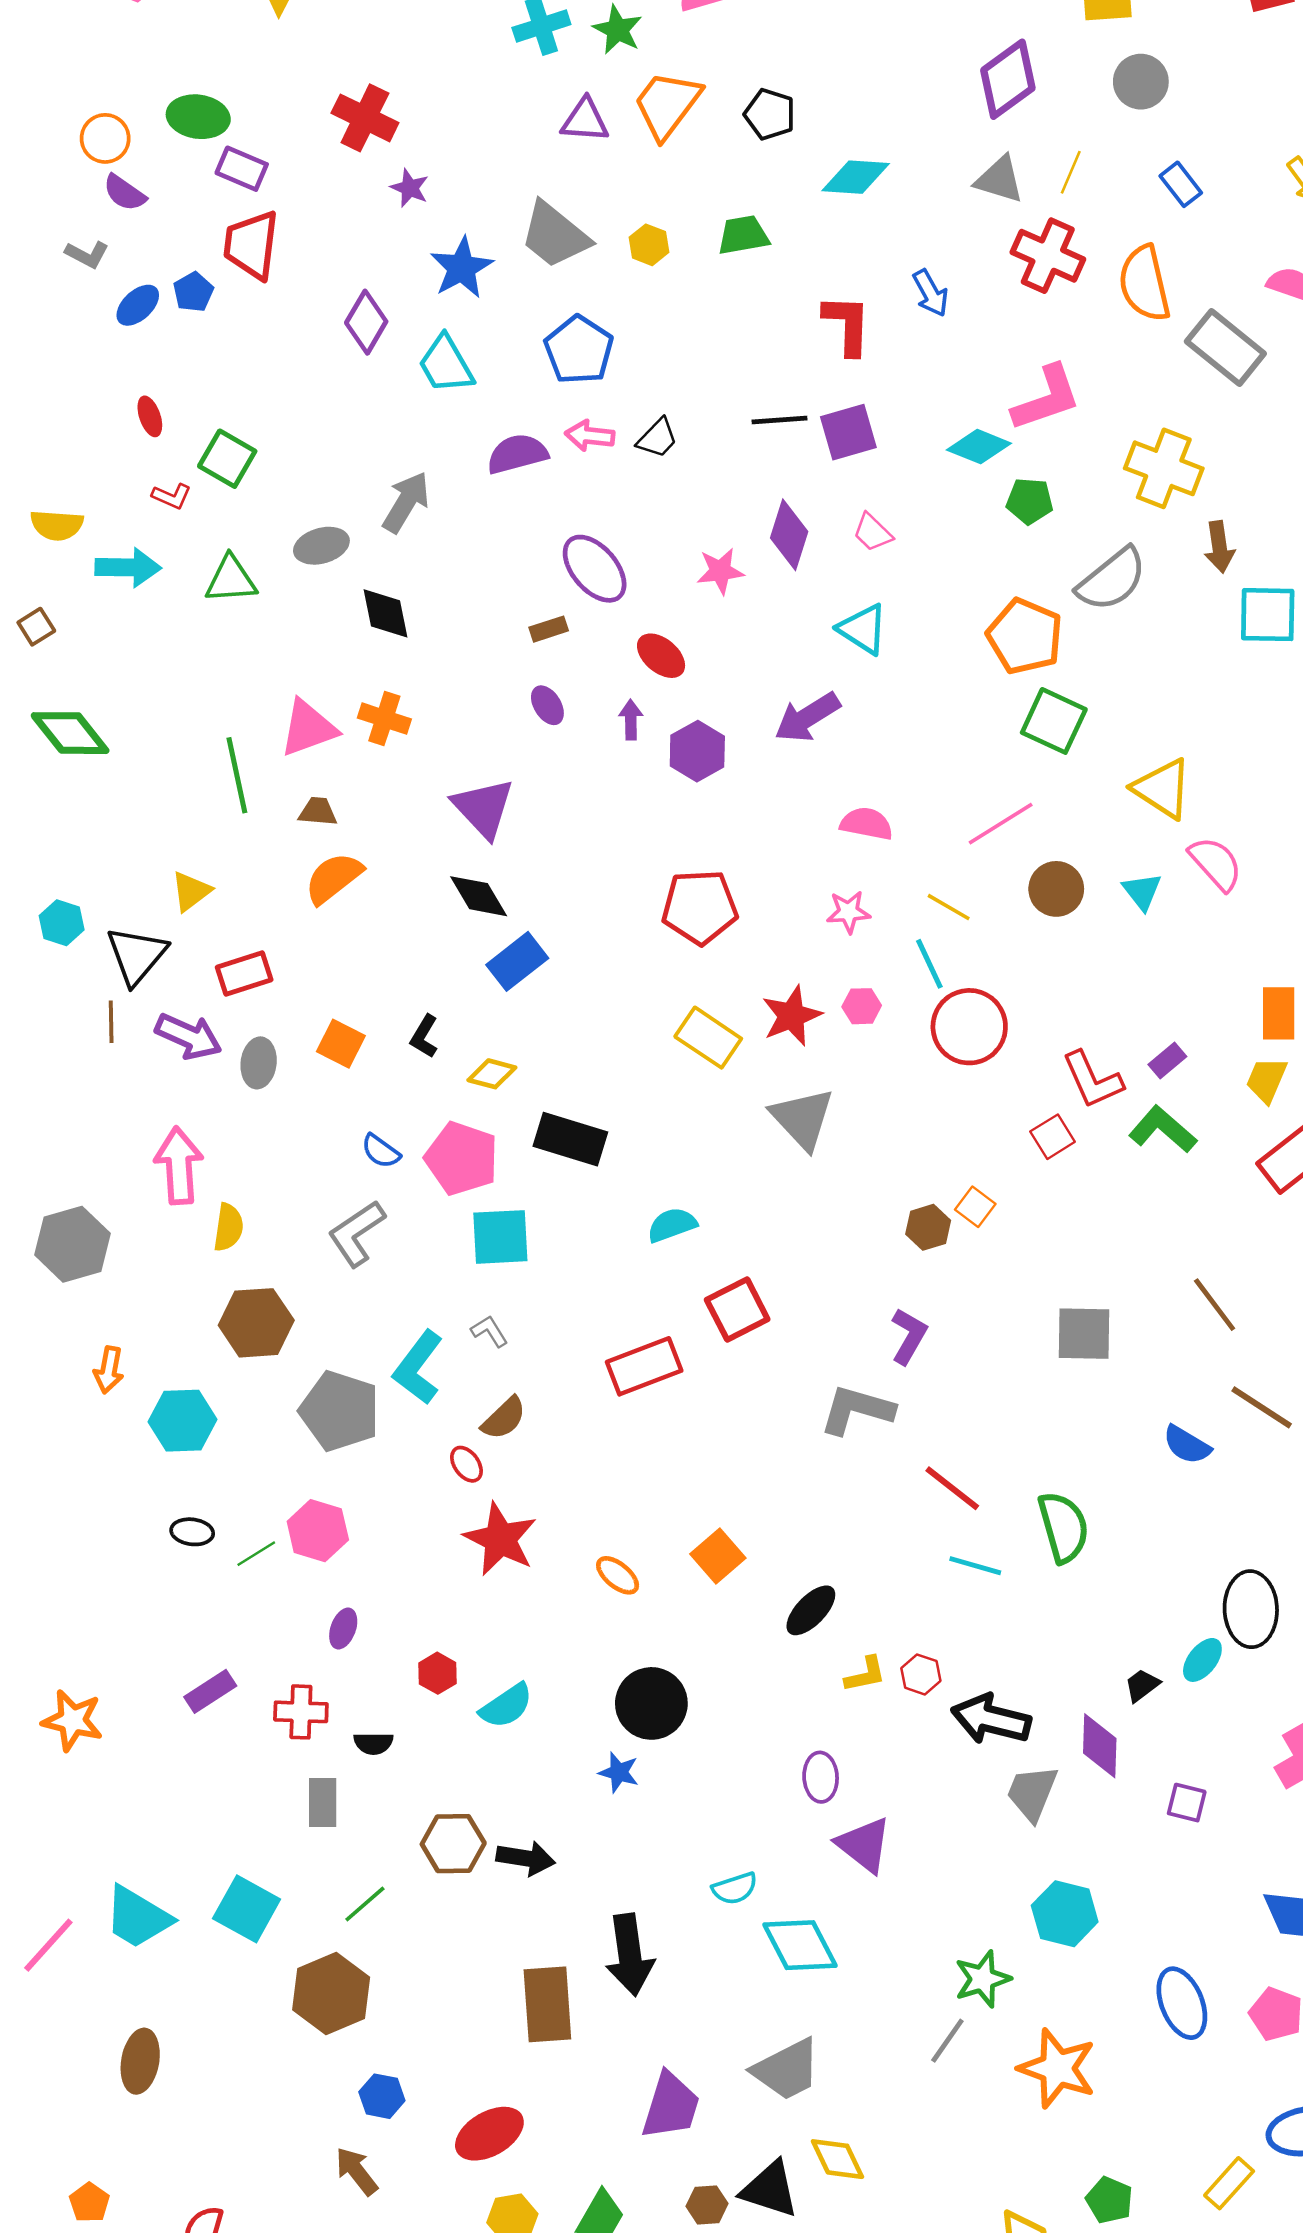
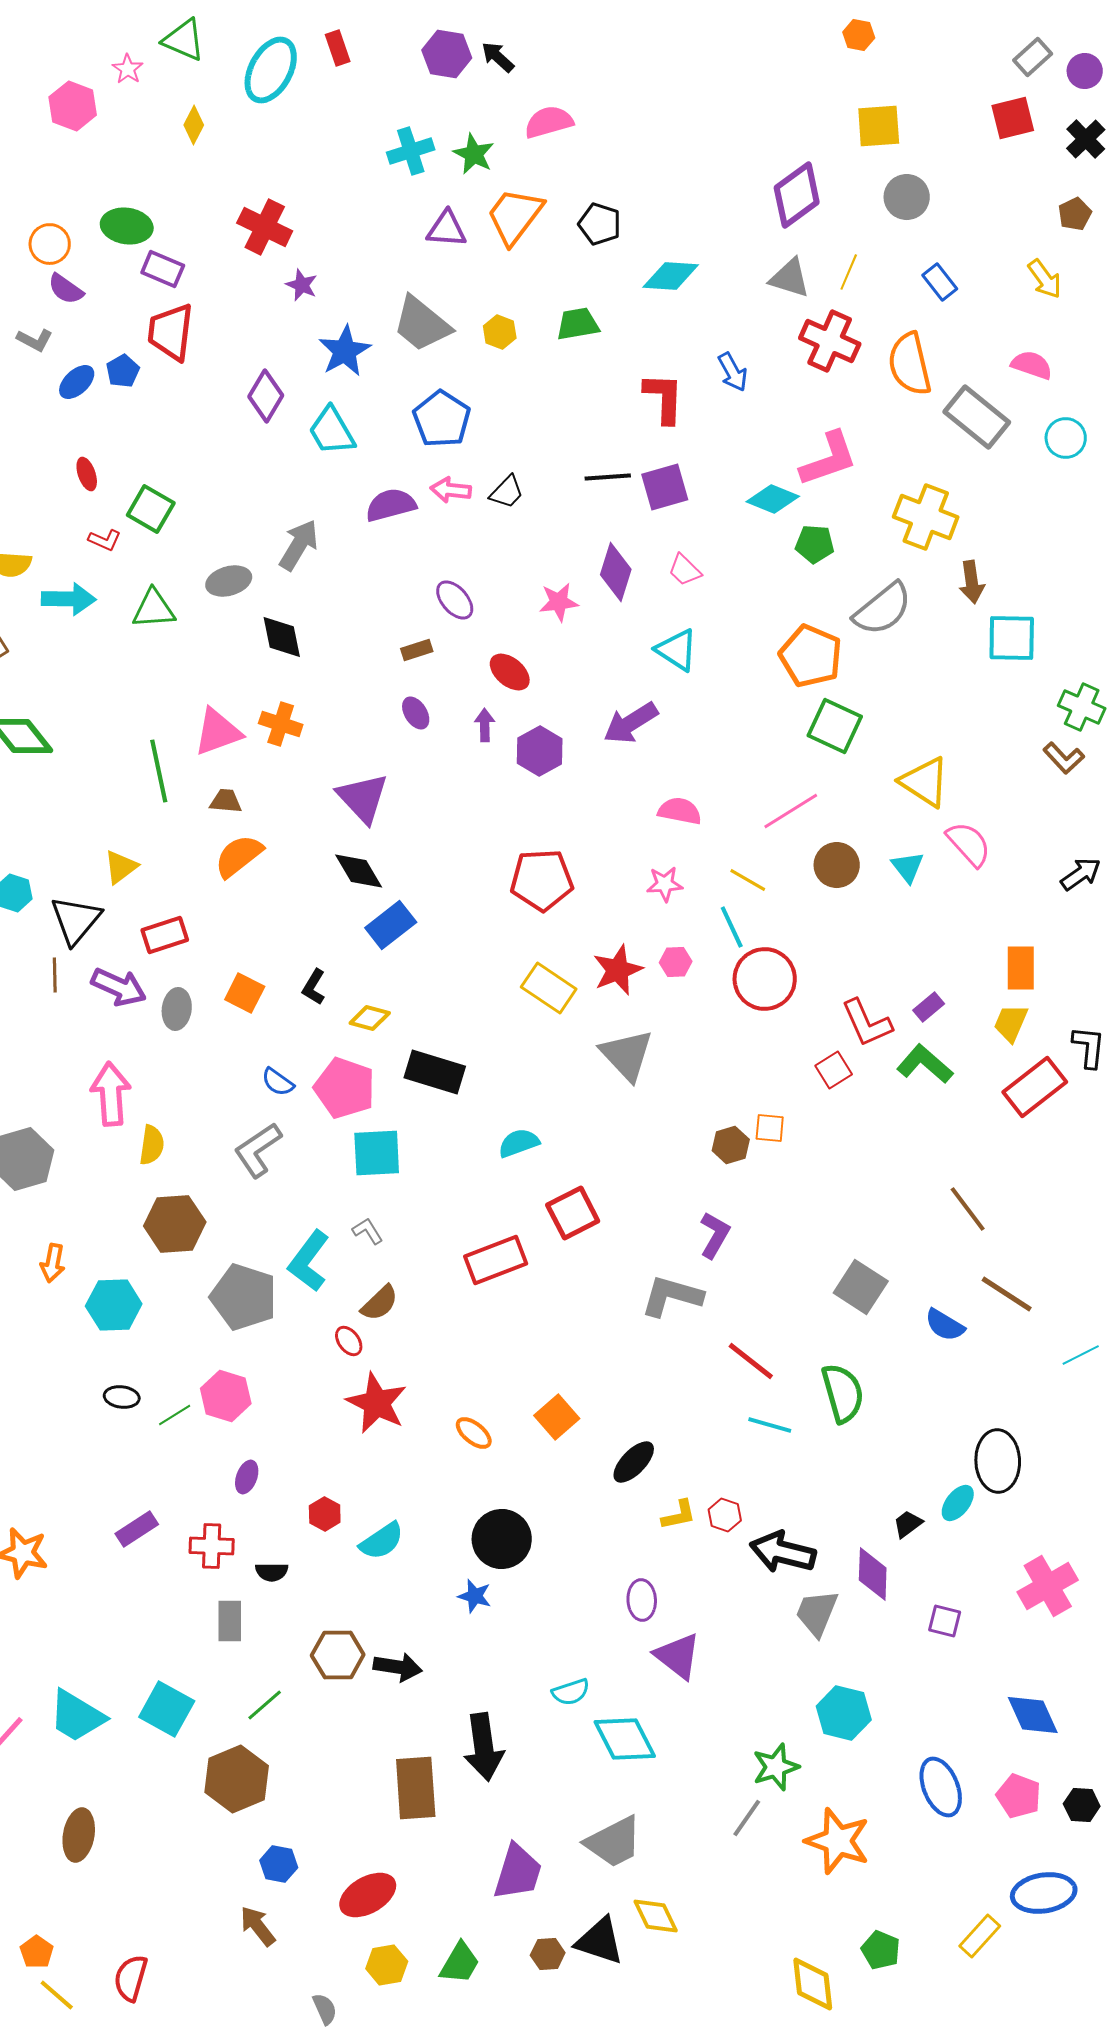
purple ellipse: (595, 569) -> (455, 600), size x0.7
orange square: (975, 1207) -> (770, 1128), turned -32
gray square: (1084, 1334) -> (861, 1287), moved, turned 32

